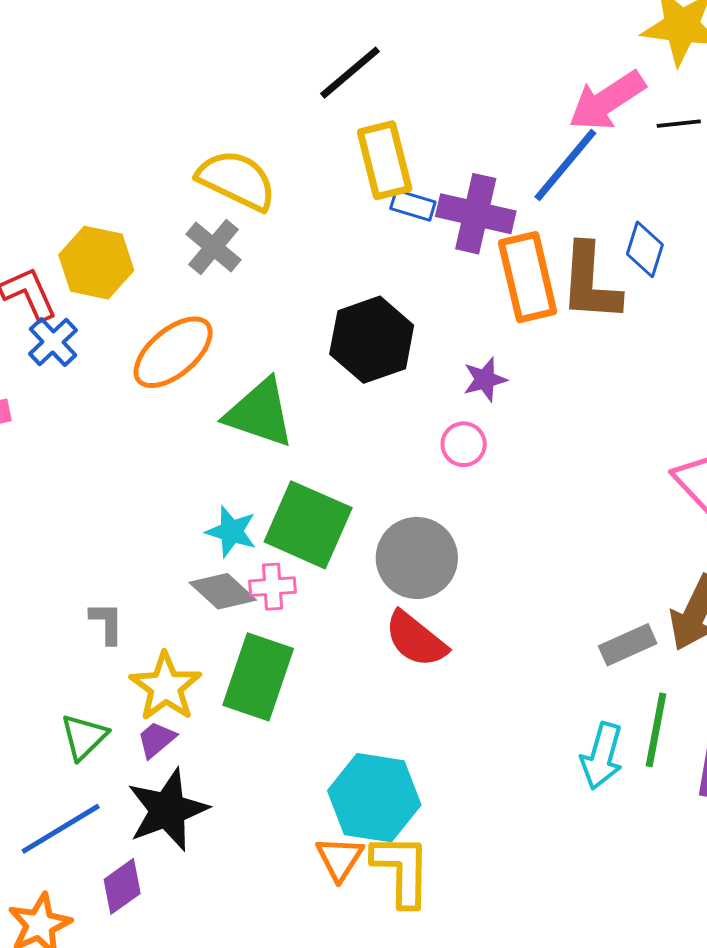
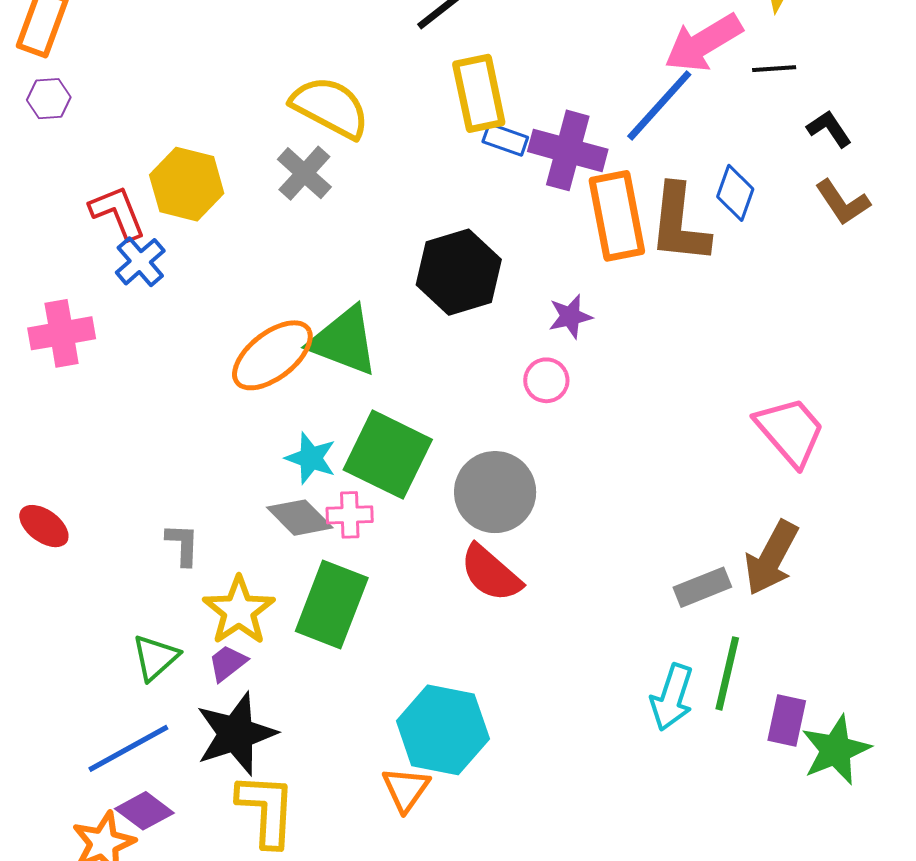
orange ellipse: (173, 352) -> (272, 355), moved
yellow L-shape: (402, 870) -> (266, 810), moved
purple diamond: (122, 886) -> (144, 811), moved, turned 70

